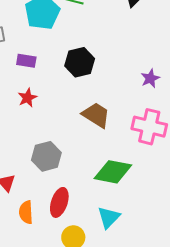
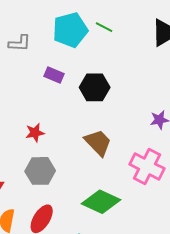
purple rectangle: (26, 61) -> (54, 75), moved
red star: (27, 98) -> (35, 133), moved

